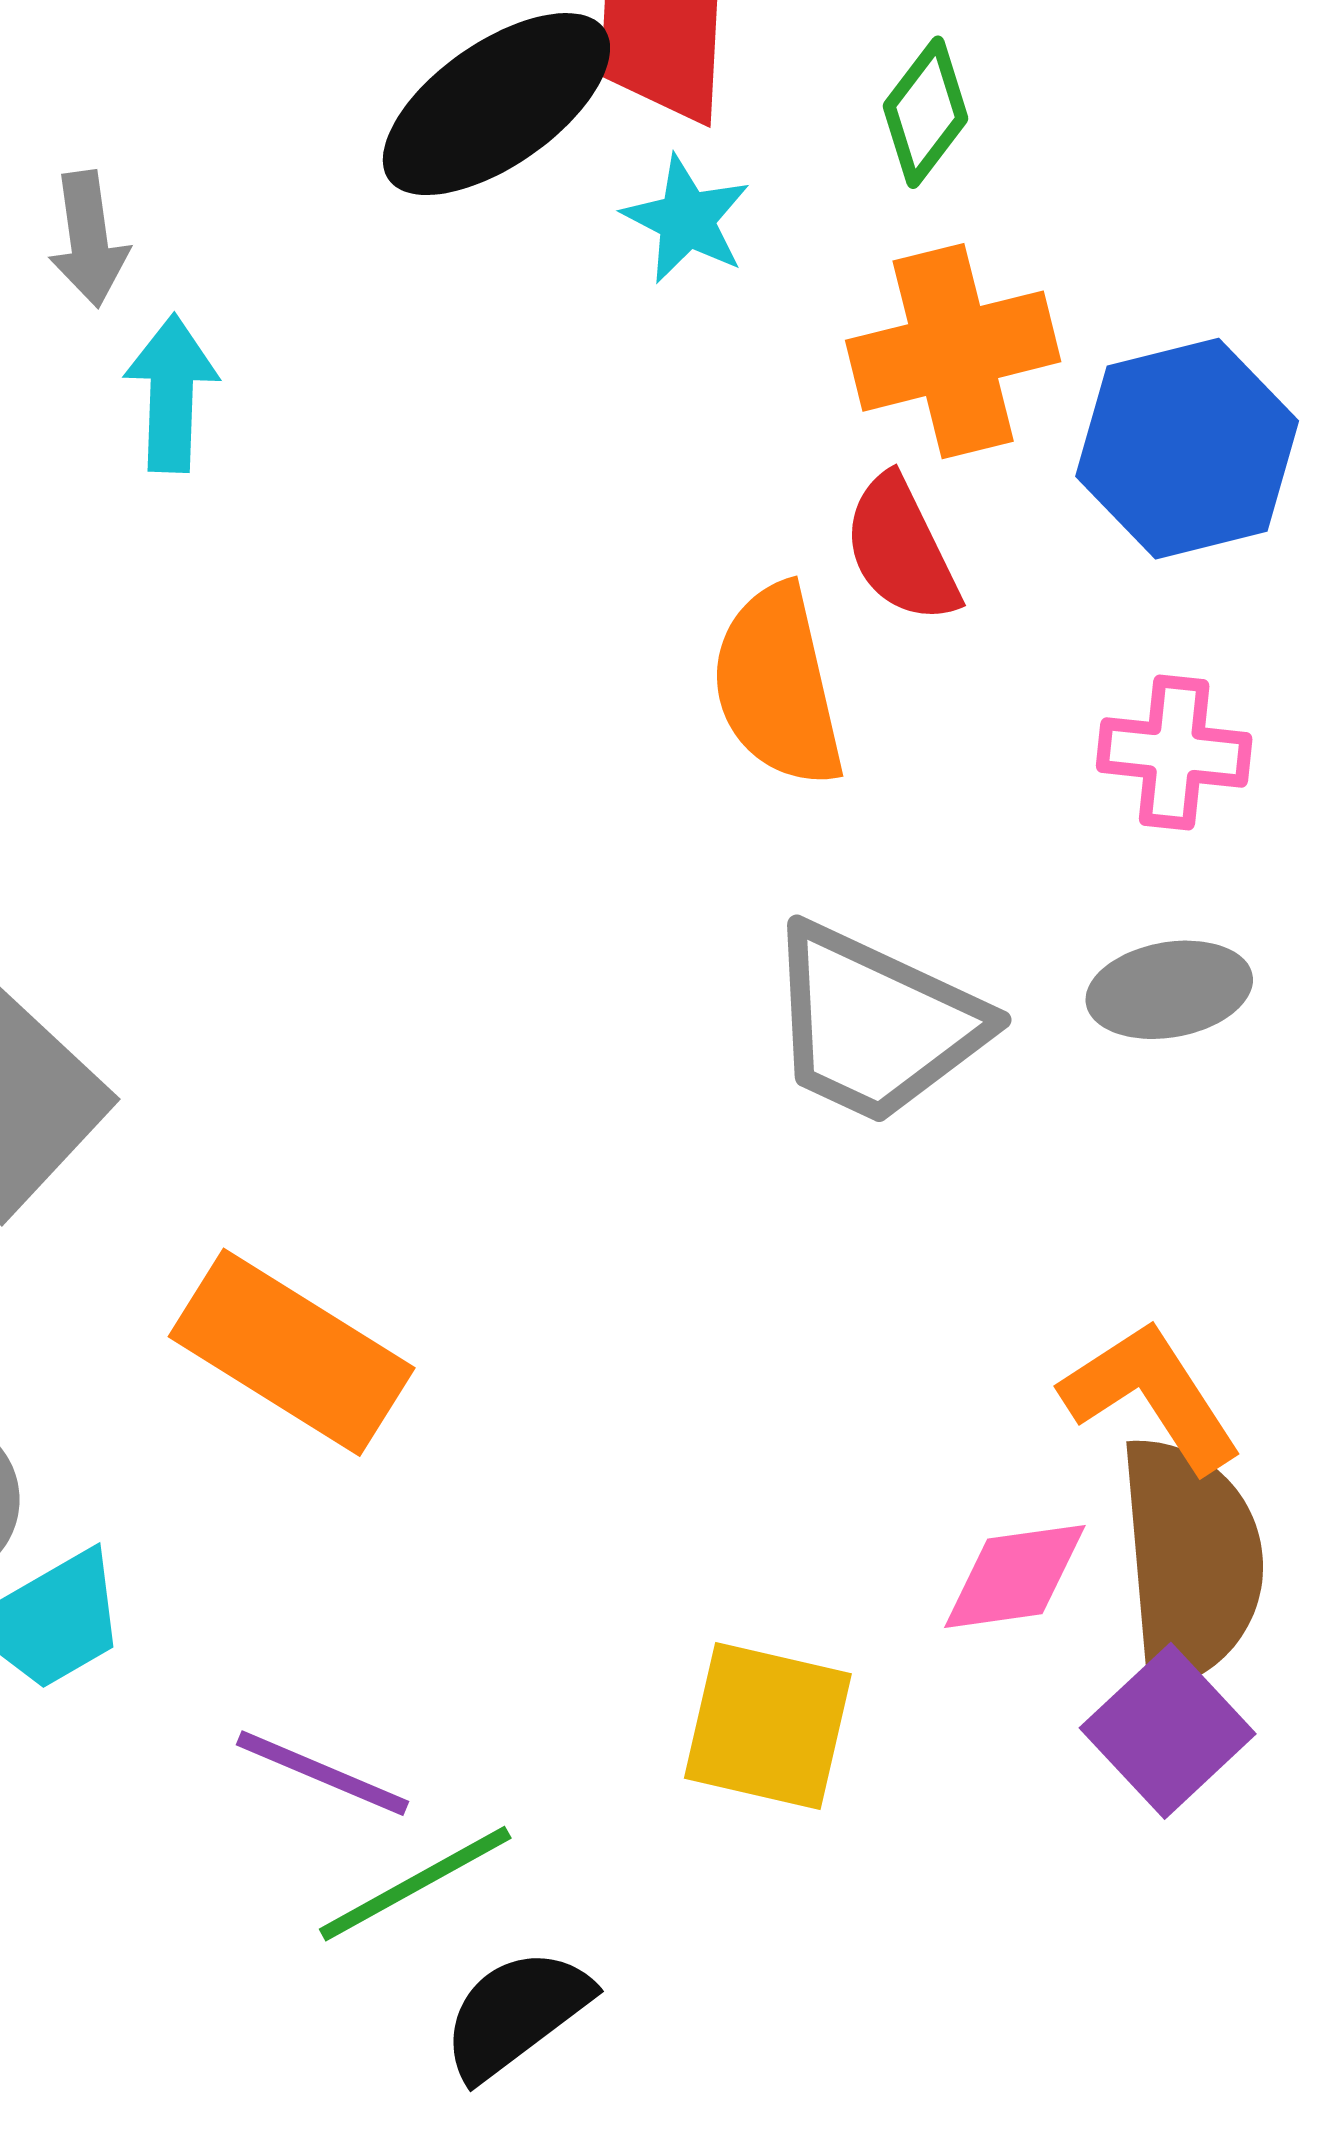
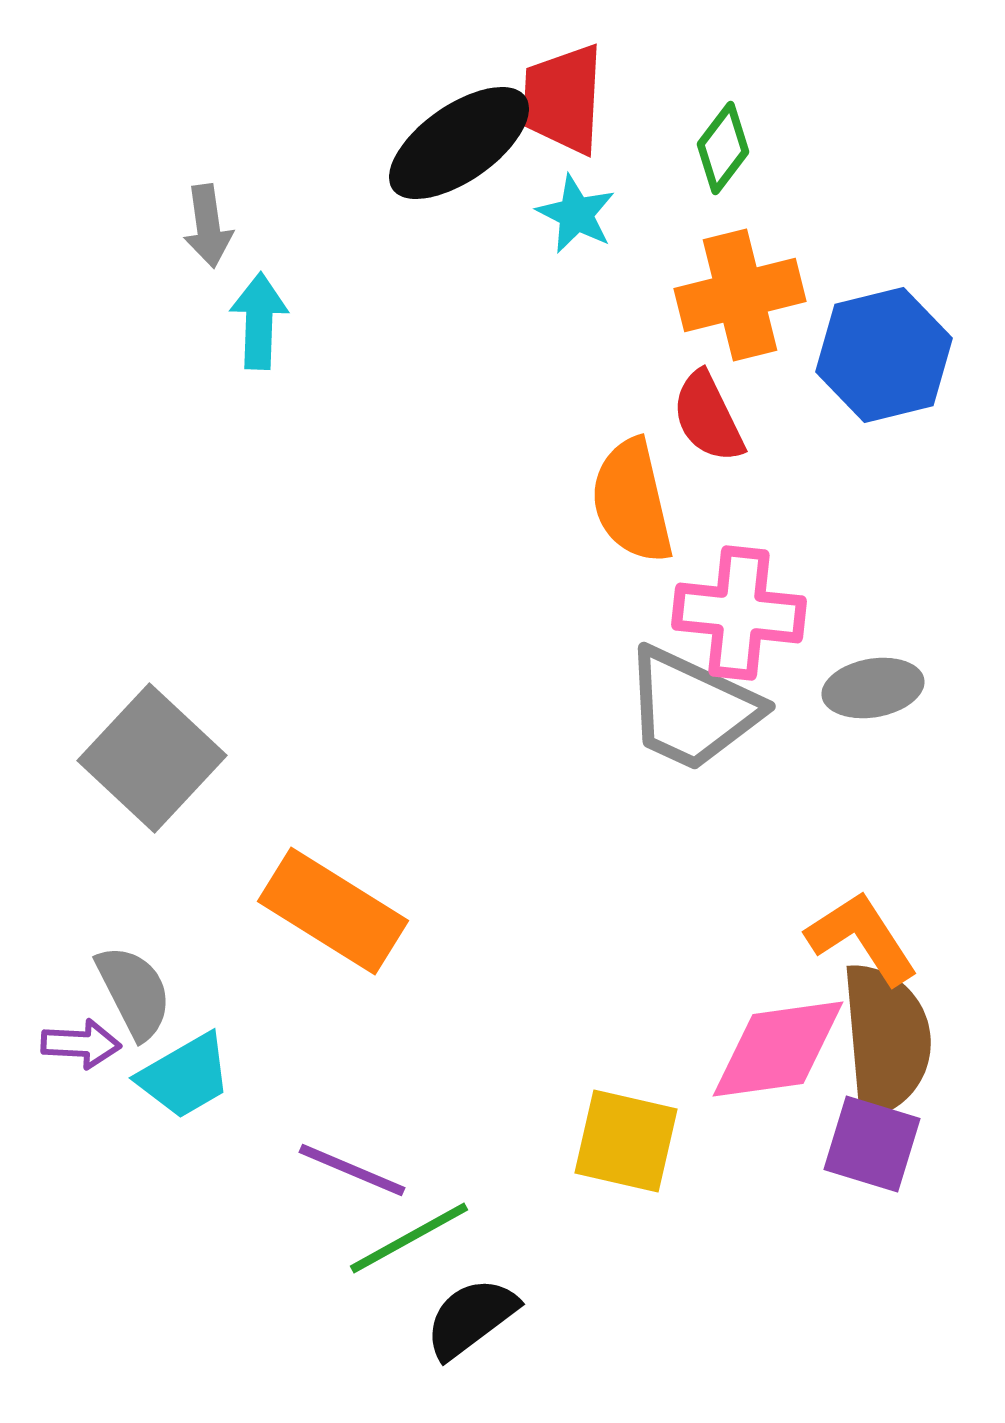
pink cross: (1174, 753) -> (739, 613), moved, size x1.4
pink diamond: (1015, 1576) -> (778, 1049), size x1.5
purple square: (1168, 1731) -> (872, 1144), turned -30

